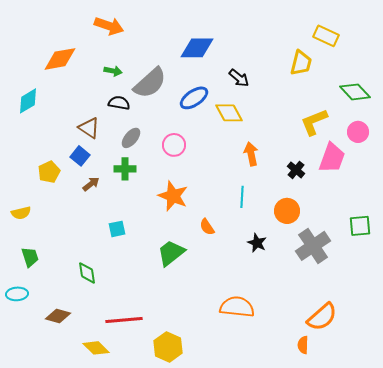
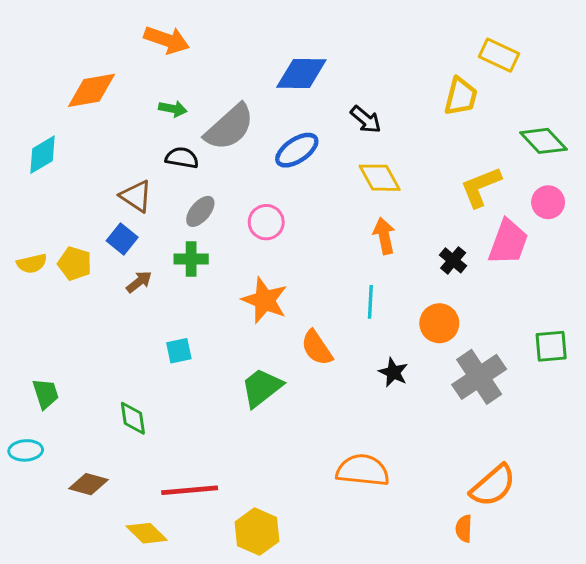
yellow diamond: (229, 113) -> (380, 178), moved
yellow pentagon: (49, 172) -> (75, 264), turned -30
yellow semicircle: (21, 213) -> (32, 264), moved
orange semicircle: (207, 227) -> (317, 348), size x1.4

